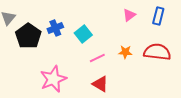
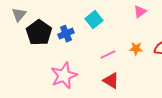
blue cross: (55, 28) -> (66, 34), moved
cyan square: (83, 34) -> (94, 20), moved

